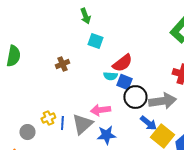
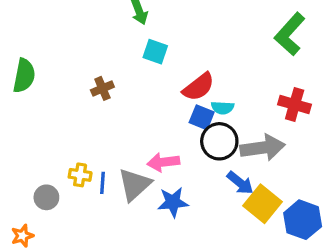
cyan semicircle: (110, 76) -> (223, 108), moved
yellow cross: (48, 118) -> (80, 175), turned 32

